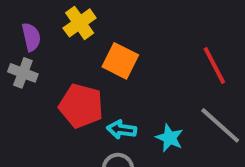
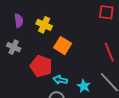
yellow cross: (80, 23) -> (44, 25), turned -35
purple semicircle: (31, 37) -> (19, 21), moved

